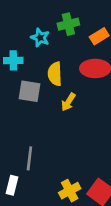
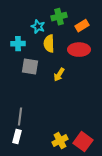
yellow semicircle: (55, 74) -> (49, 44), moved
gray line: (29, 158) -> (20, 117), moved

